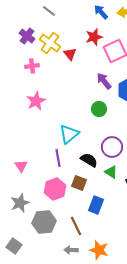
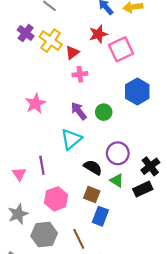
red triangle: (70, 54) -> (72, 53), turned 32
pink cross: (32, 66) -> (80, 74), moved
purple arrow: (104, 81) -> (79, 111), moved
purple line: (58, 158) -> (42, 165), moved
brown square: (79, 183) -> (92, 194), moved

